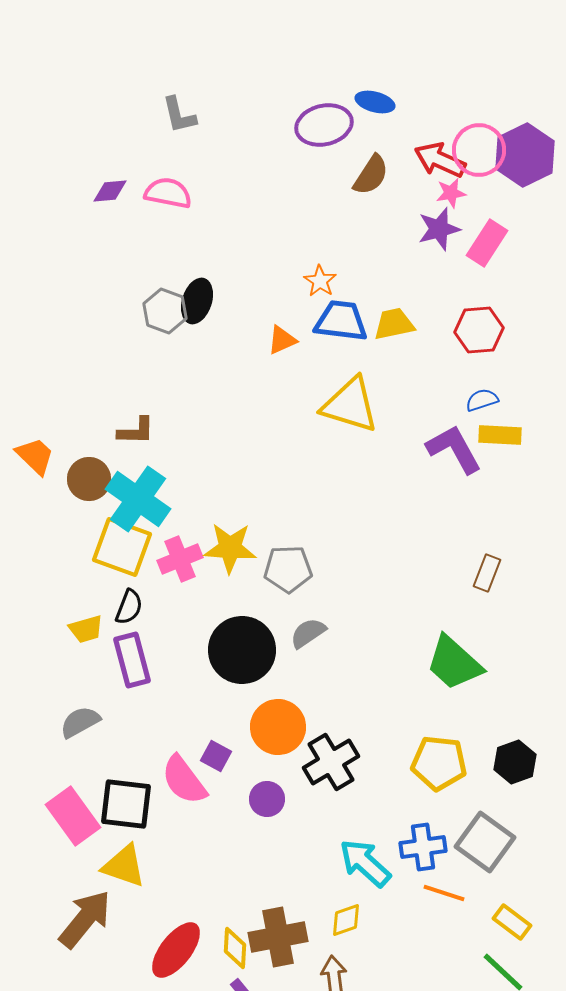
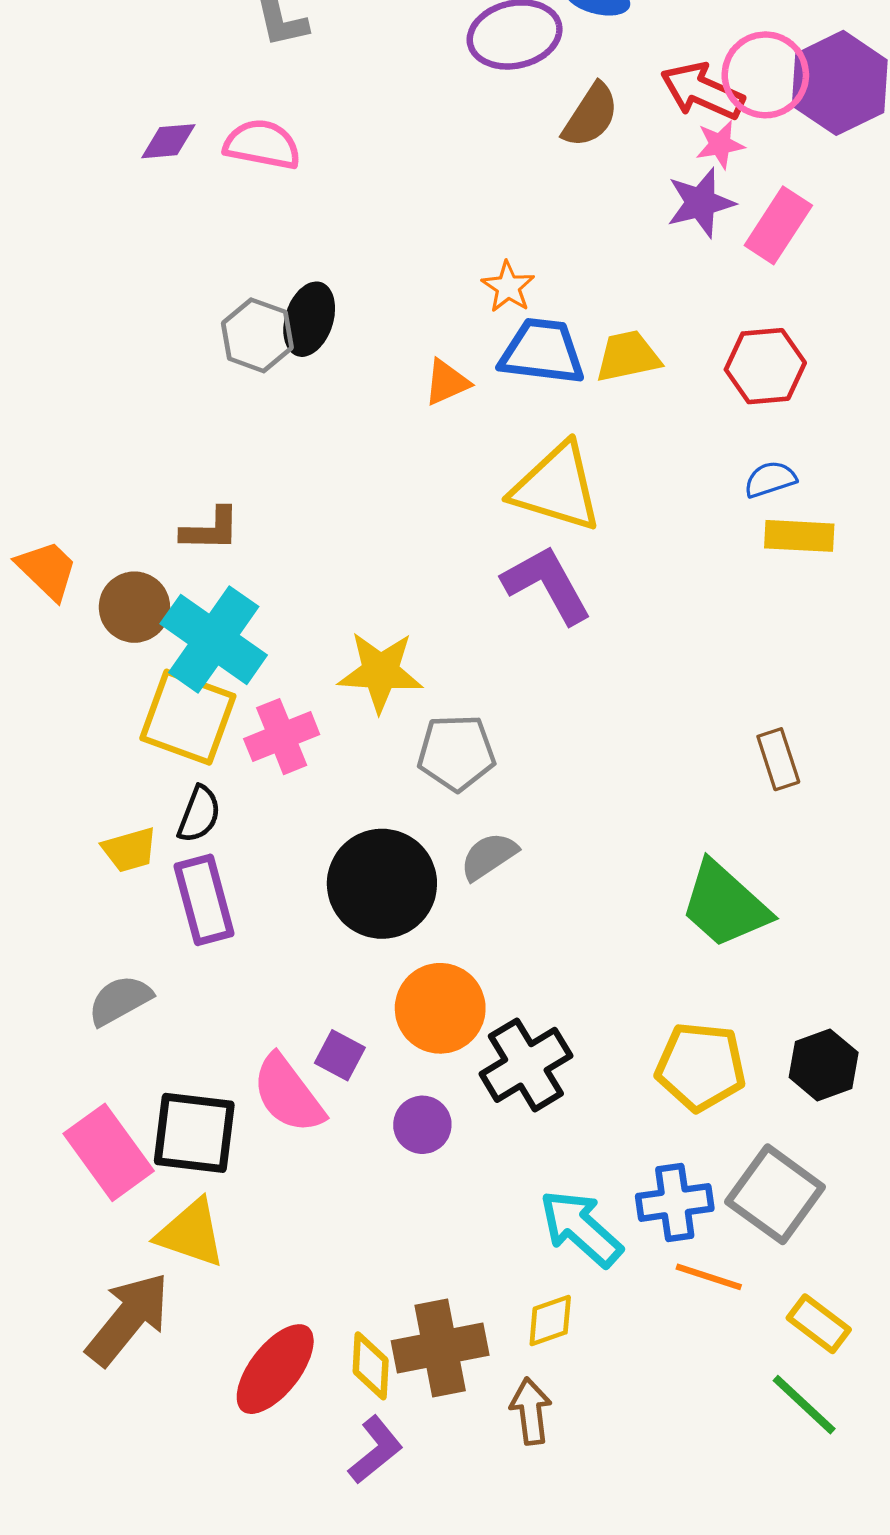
purple L-shape: (454, 449) -> (547, 584), moved
yellow star: (230, 548) -> (380, 672), moved
brown rectangle: (487, 573) -> (778, 759), turned -39

